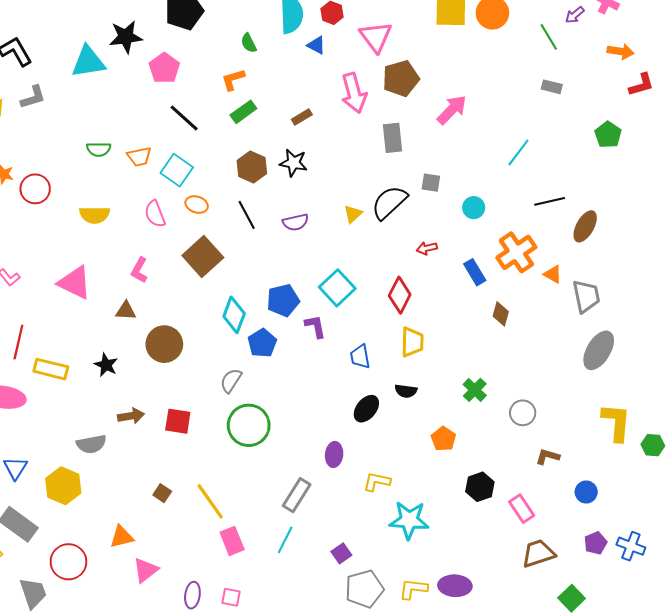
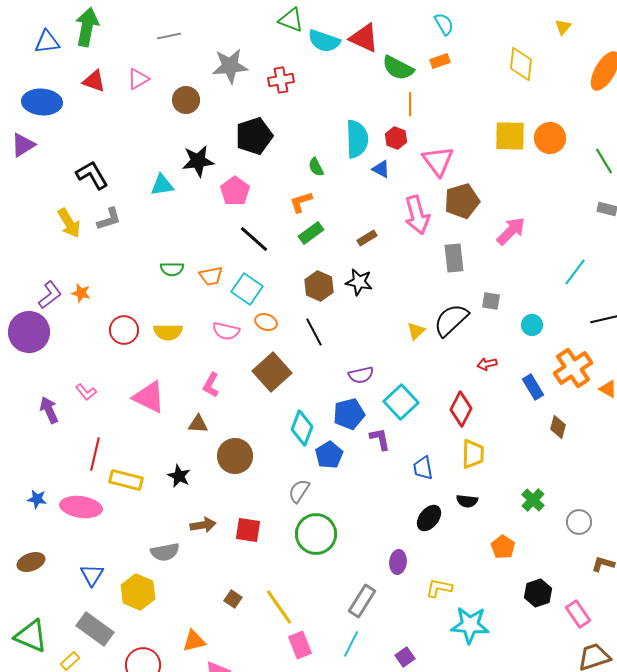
cyan triangle: (88, 62) -> (162, 185), size x0.7
red circle: (35, 189) -> (124, 330), moved
pink semicircle: (155, 214) -> (226, 331), turned -56
purple semicircle: (296, 222) -> (361, 375), moved

